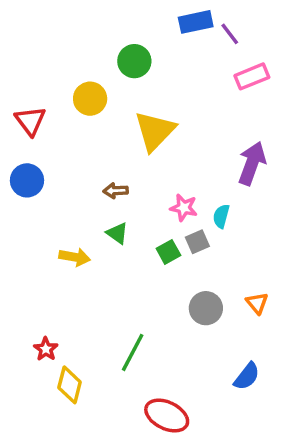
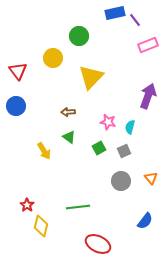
gray square: (197, 242) -> (124, 151), moved
yellow arrow: (75, 257) -> (44, 151), turned 48
green line: (133, 352) -> (78, 207), turned 55

